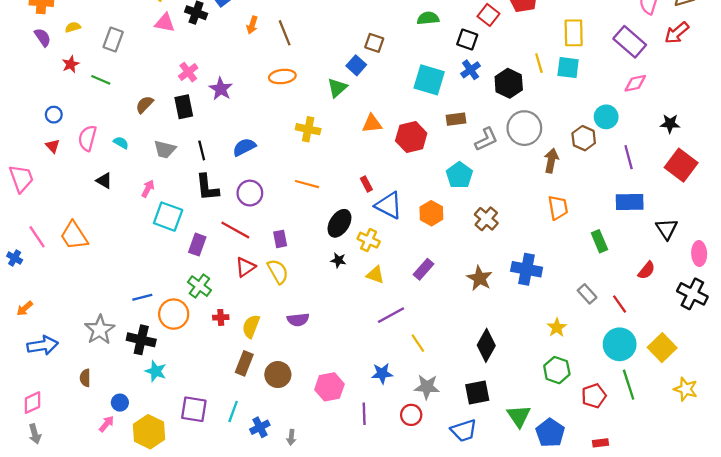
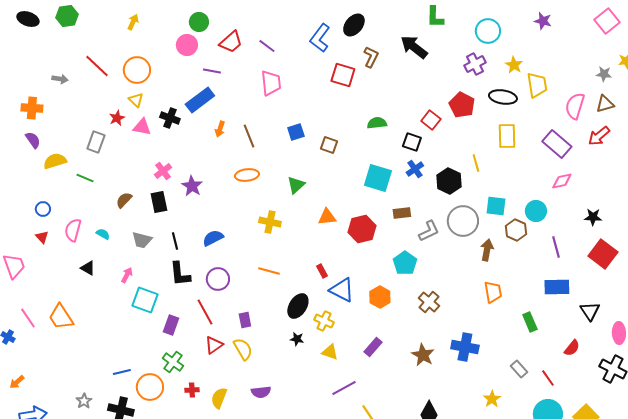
yellow semicircle: (73, 27) -> (55, 161), moved, size x1.6
red star: (71, 64) -> (117, 118), moved
blue square: (356, 65) -> (296, 132), moved, turned 30
cyan square: (568, 68) -> (496, 206), moved
red line: (235, 230) -> (205, 312), turned 32
gray star: (100, 330) -> (84, 401), size x0.6

